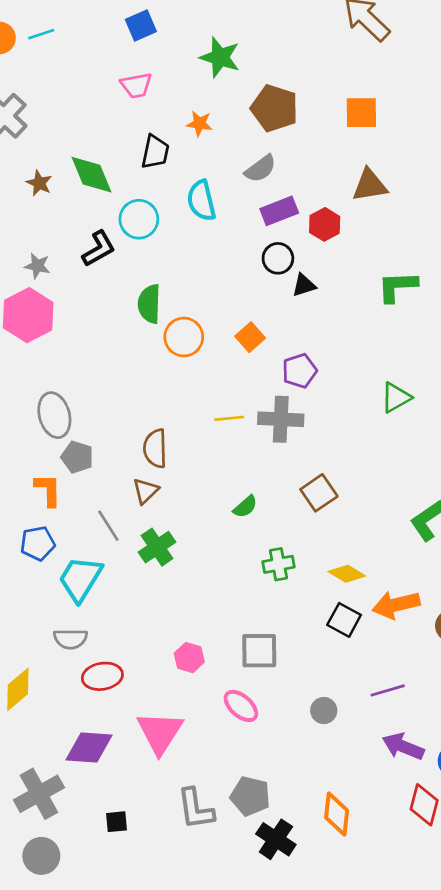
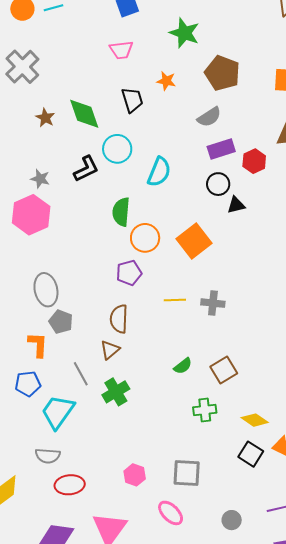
black trapezoid: (155, 152) -> (132, 100), turned -32
cyan semicircle: (201, 201) -> (159, 172), moved, turned -148
orange square: (250, 337) -> (194, 241), size x1.6
purple pentagon: (300, 371) -> (129, 273), moved
gray cross: (281, 419) -> (213, 303), size x0.7
brown square: (319, 493) -> (224, 370), moved

